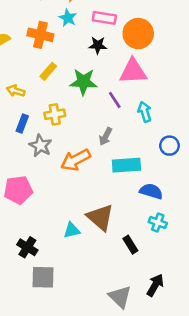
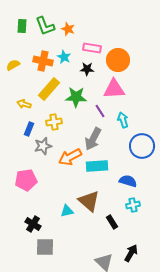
cyan star: (68, 18) -> (64, 57), moved
yellow rectangle: (48, 71) -> (49, 89), size x1.6
gray arrow: (106, 136) -> (93, 139), size x1.6
gray star: (40, 146) -> (43, 146), turned 30
blue circle: (169, 146) -> (142, 146), size x1.6
cyan rectangle: (126, 165) -> (97, 166), moved
cyan cross: (158, 223) -> (133, 205), turned -32

